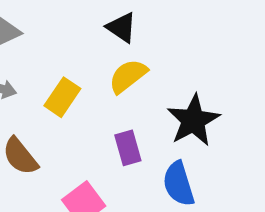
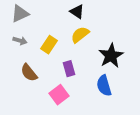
purple rectangle: (128, 148) -> (69, 69), moved

